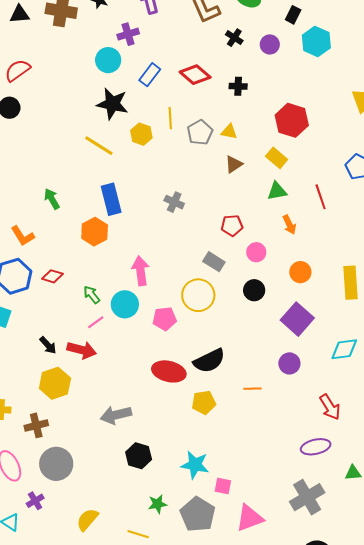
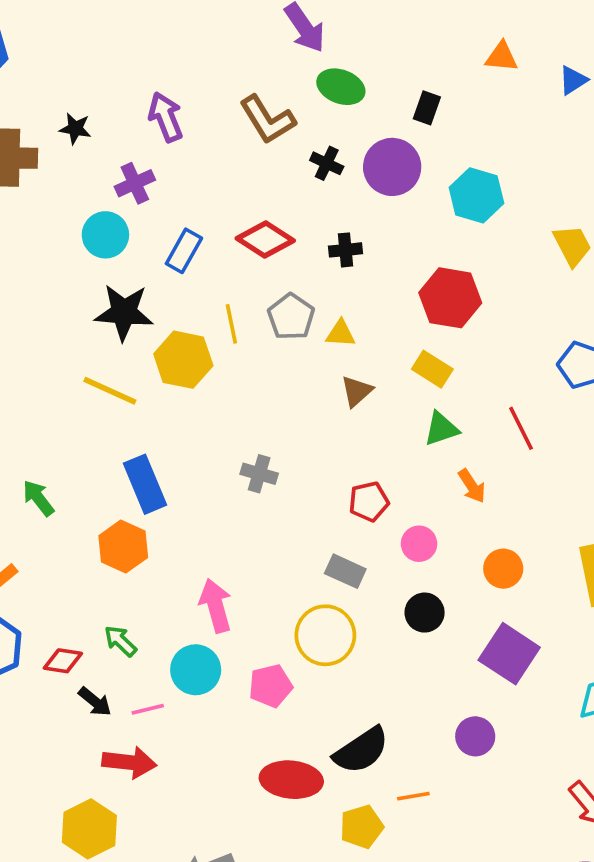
cyan hexagon: (316, 41) -> (476, 195), moved
purple circle: (270, 44) -> (392, 167), size x1.6
gray pentagon: (200, 132) -> (291, 317), moved
yellow hexagon: (141, 134) -> (183, 360), size x1.4
red diamond: (52, 276) -> (63, 661), moved
green arrow: (92, 295) -> (120, 641), moved
pink line: (96, 322) -> (148, 709), turned 30
black arrow: (48, 345) -> (95, 702), moved
purple circle: (289, 363) -> (475, 736), moved
orange line: (253, 389) -> (413, 796), moved

